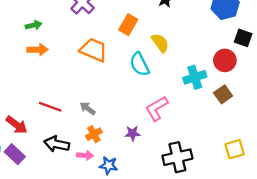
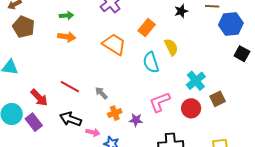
red circle: (225, 60) -> (191, 108), moved
cyan cross: (195, 77) -> (196, 81), turned -30
orange cross: (94, 134) -> (115, 113), moved

